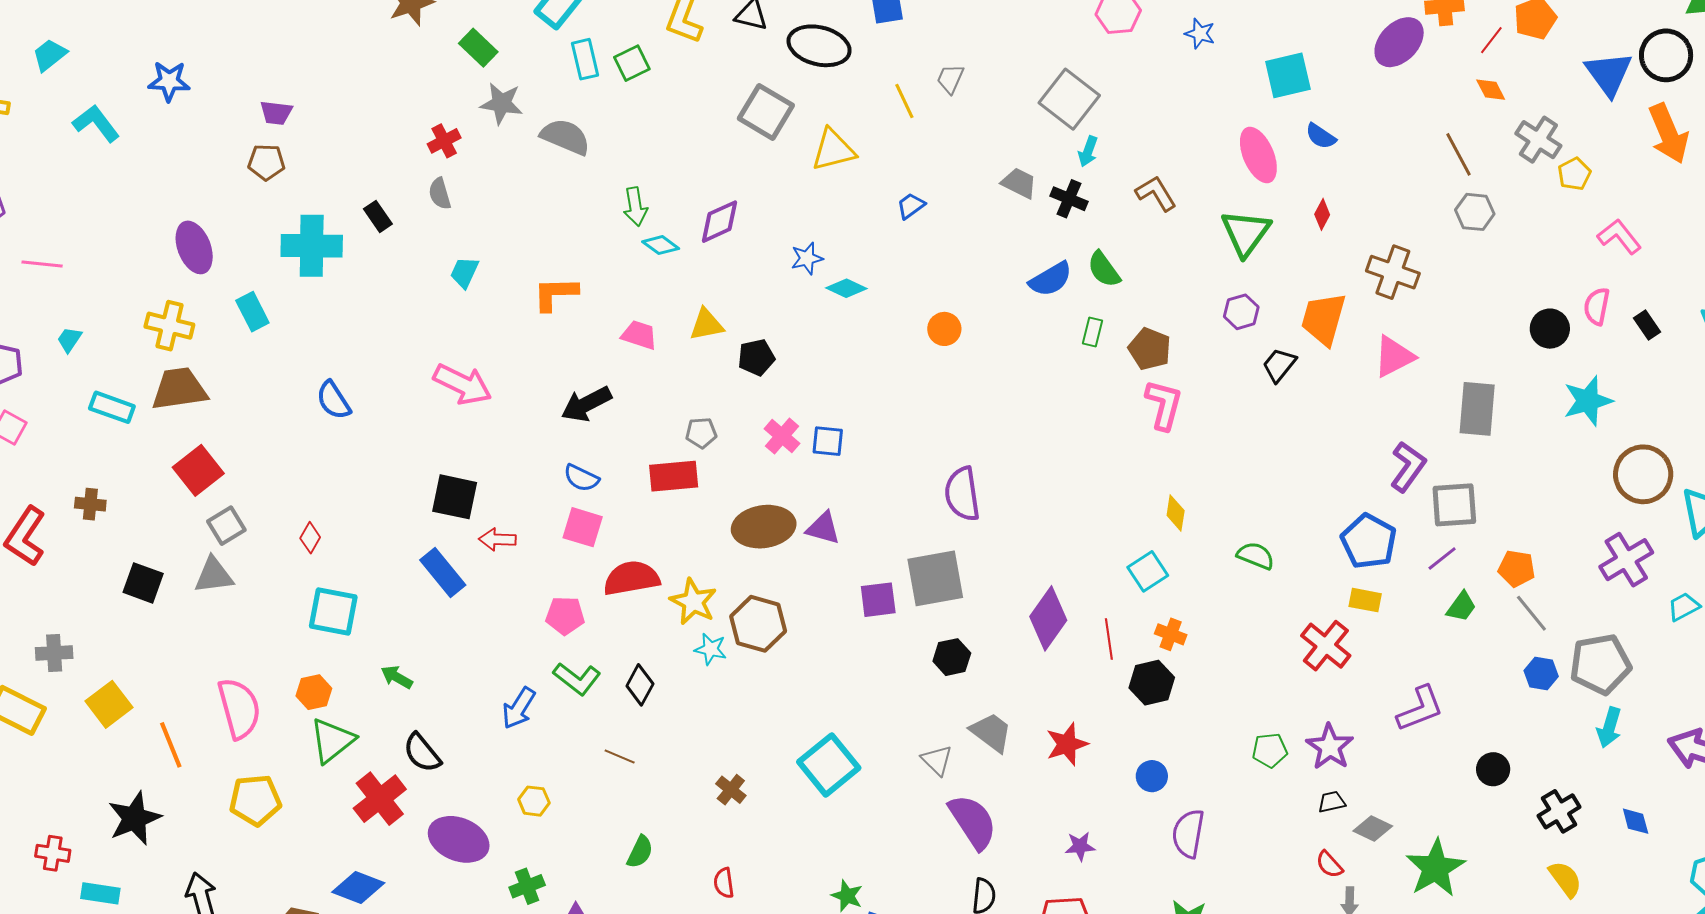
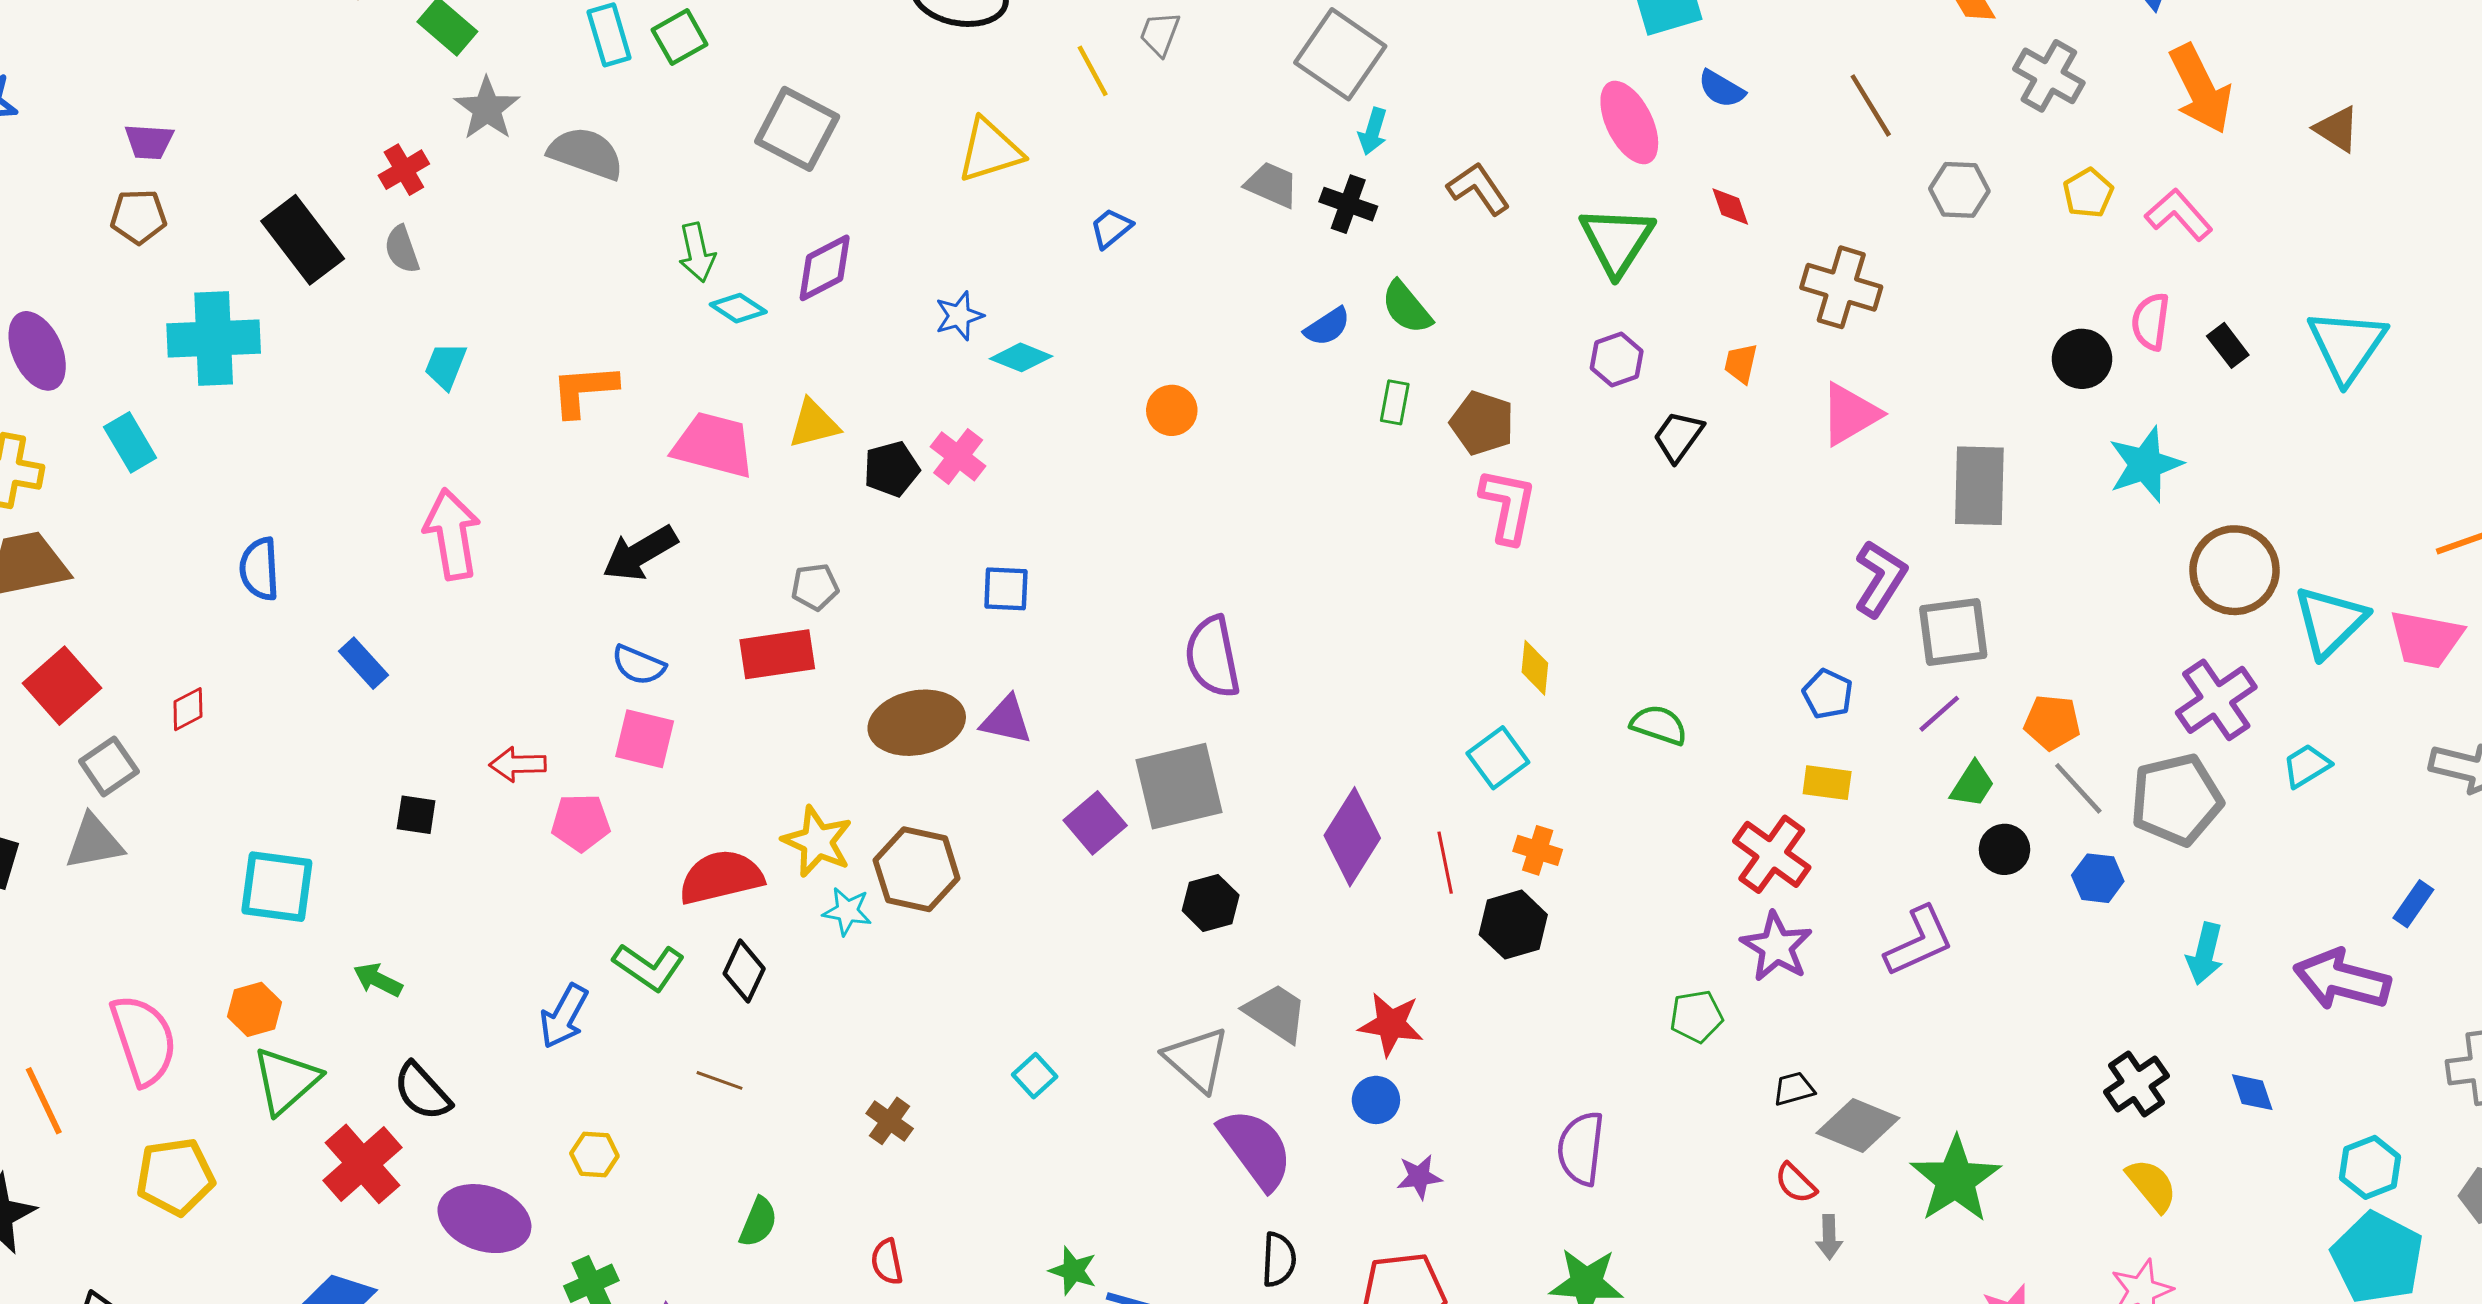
gray star: (501, 103) -> (487, 109), turned 30
gray square: (766, 112) -> (797, 129), moved
orange arrow: (1668, 134) -> (2201, 89), moved
brown line: (1458, 154) -> (1871, 105), moved
yellow pentagon: (1574, 174) -> (2088, 193), moved
red diamond: (1322, 214) -> (1730, 206), turned -44
black rectangle: (378, 216) -> (303, 240), moved, size x1.8
blue semicircle: (1051, 279) -> (1327, 327), size x0.7
orange trapezoid: (1323, 319) -> (1741, 363), size x0.5
pink trapezoid: (639, 335) -> (714, 445), size x1.5
pink arrow: (462, 384) -> (452, 534), turned -122
blue semicircle: (333, 400) -> (259, 569), turned 33
pink cross: (782, 436) -> (958, 456), moved
black square: (455, 497) -> (416, 815), moved, size x0.6
red diamond: (310, 538) -> (188, 709), moved, turned 36
blue pentagon: (1369, 541) -> (1828, 694), size x0.6
blue rectangle: (443, 573) -> (364, 663), moved, size x0.7
red semicircle: (631, 578) -> (721, 877), moved
purple square: (878, 600) -> (1095, 823), turned -30
pink pentagon: (565, 616) -> (581, 823), moved
gray pentagon: (1600, 664) -> (2176, 800), moved
red star: (1067, 744) -> (1391, 1024), turned 30
purple star: (1330, 747) -> (1776, 947), moved
gray triangle: (937, 760) -> (1197, 1059), size x1.4
cyan square: (829, 765) -> (1035, 1076), size x0.5
black circle: (1493, 769) -> (2004, 849), moved
blue circle: (1152, 776) -> (1376, 1100), moved
gray diamond: (1373, 829) -> (1858, 1125), size x1.4

